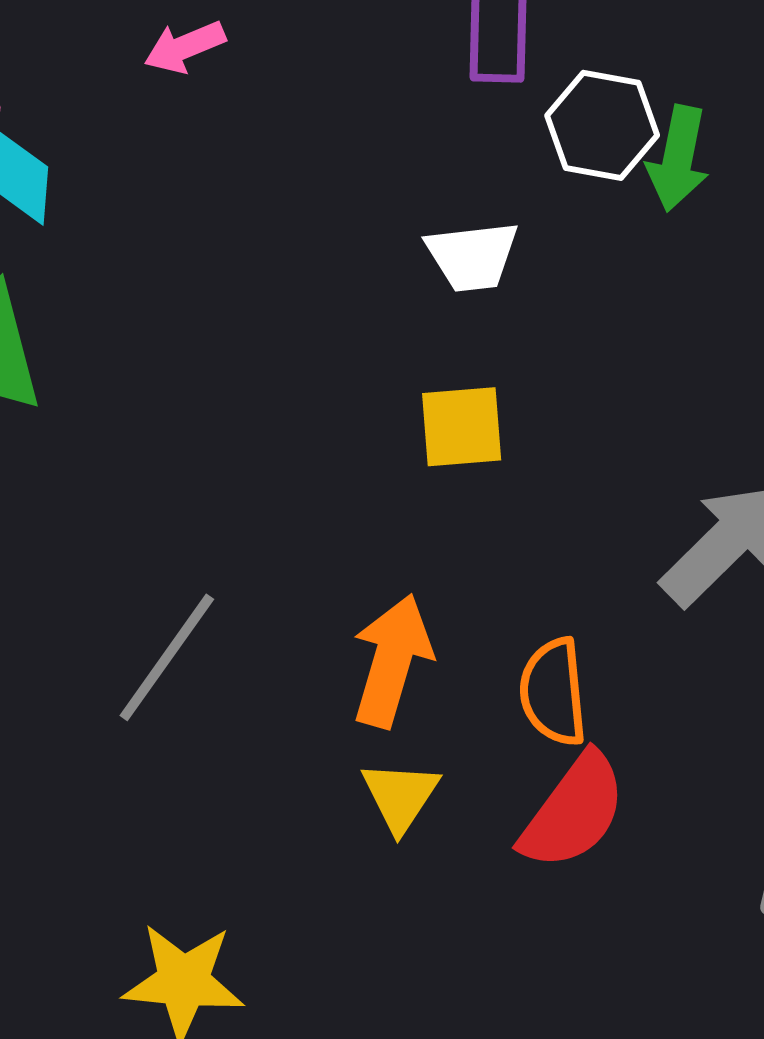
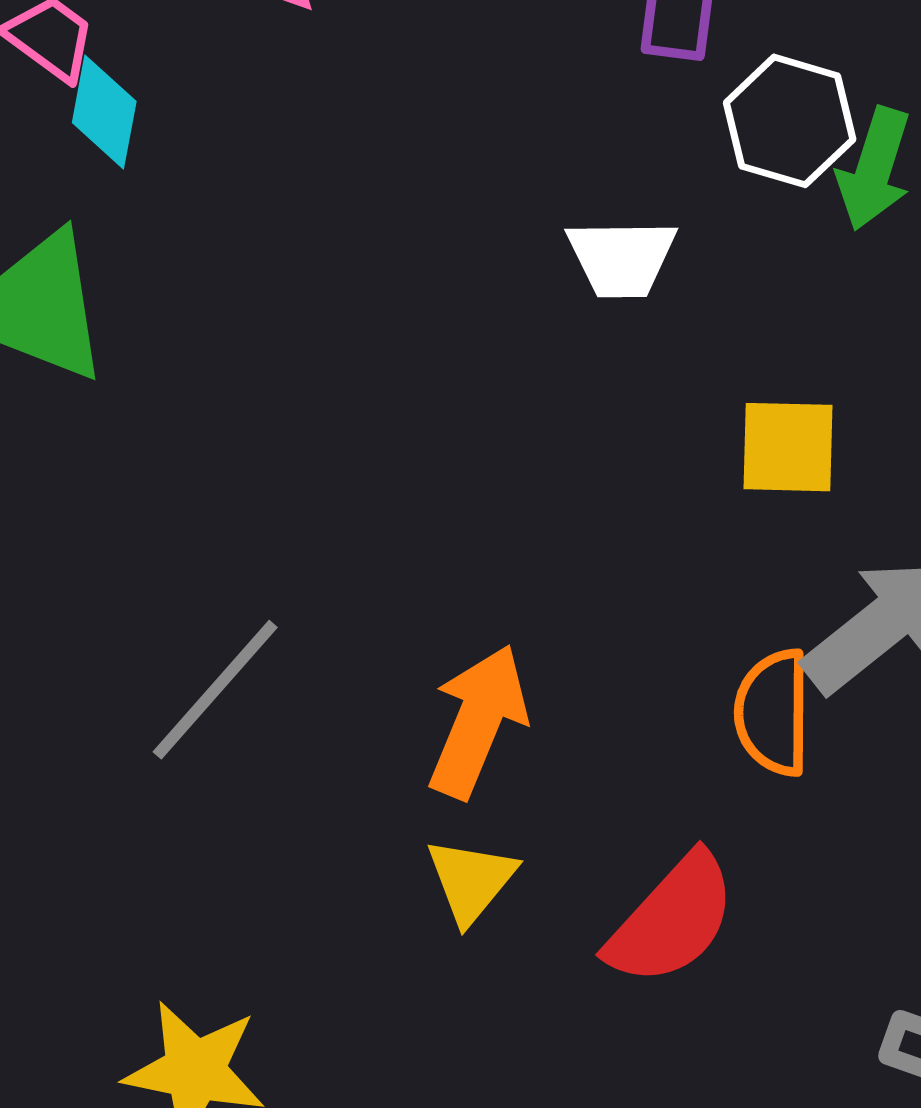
yellow square: (462, 427) -> (788, 447), moved
orange semicircle: (553, 692) -> (773, 713), moved

